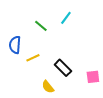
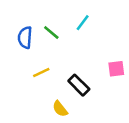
blue semicircle: (15, 45) -> (25, 38), moved
pink square: (93, 77) -> (116, 69), moved

